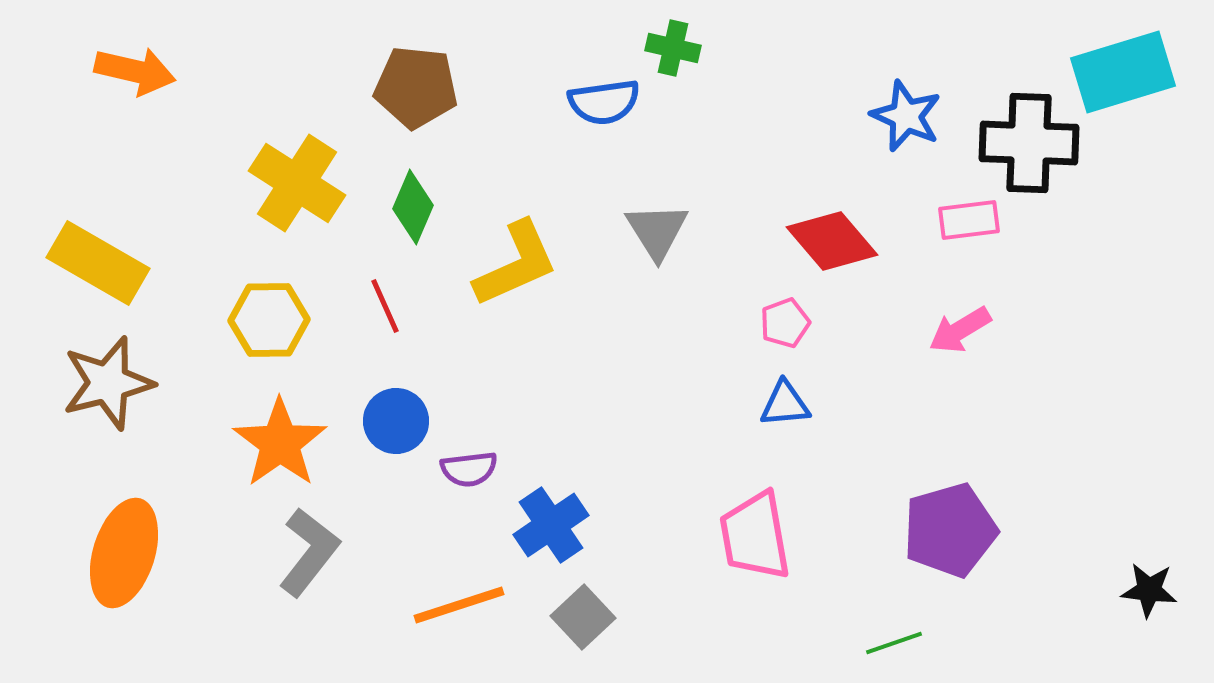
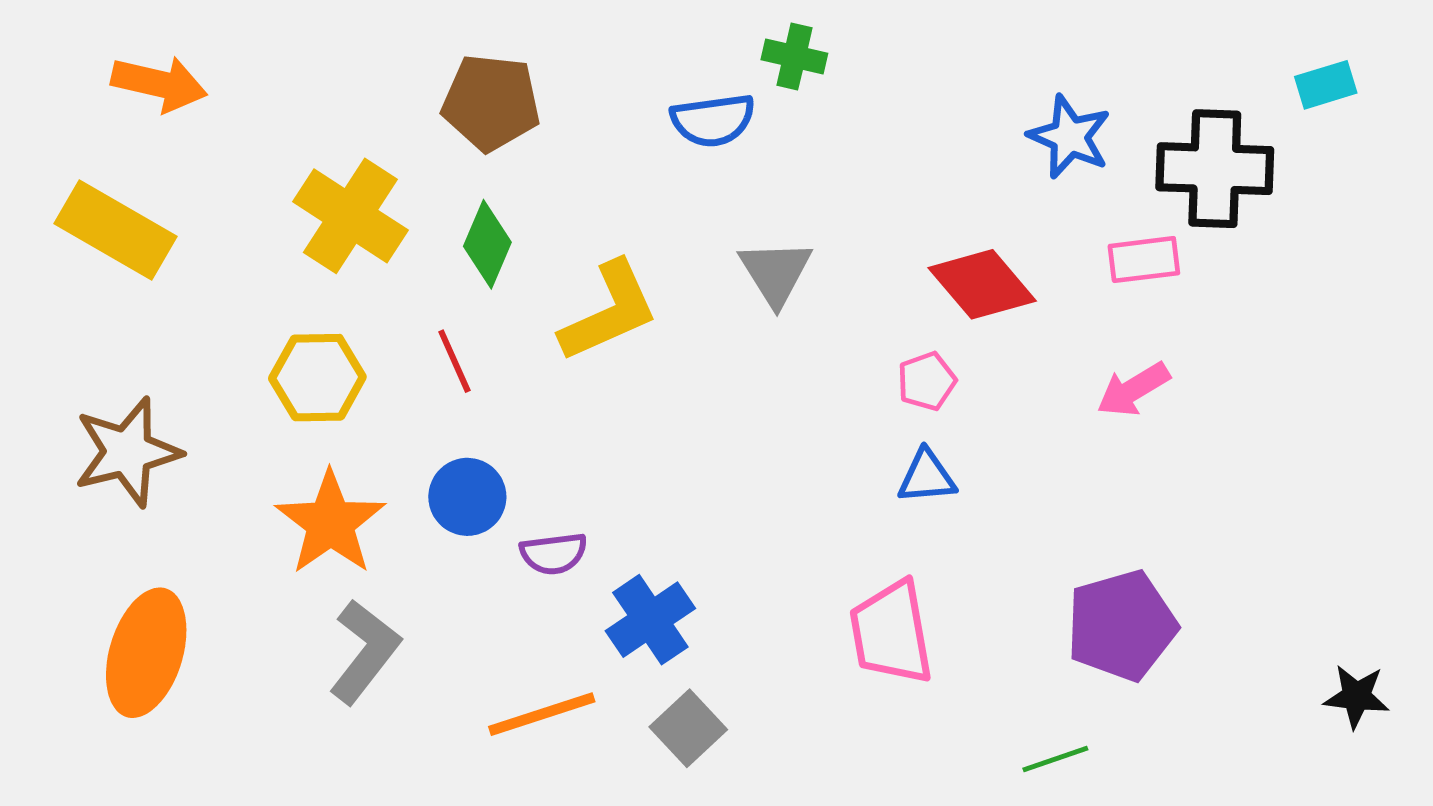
cyan rectangle: (1123, 72) -> (1326, 85), size x0.5
yellow rectangle: (98, 263) -> (116, 230), moved

